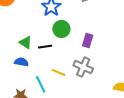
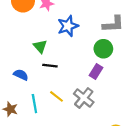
green circle: (61, 29) -> (103, 49), moved
green triangle: (26, 42) -> (40, 46), moved

